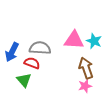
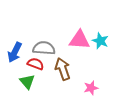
brown arrow: (86, 68) -> (63, 69), moved

